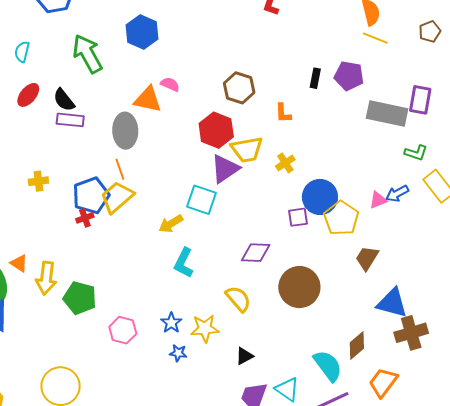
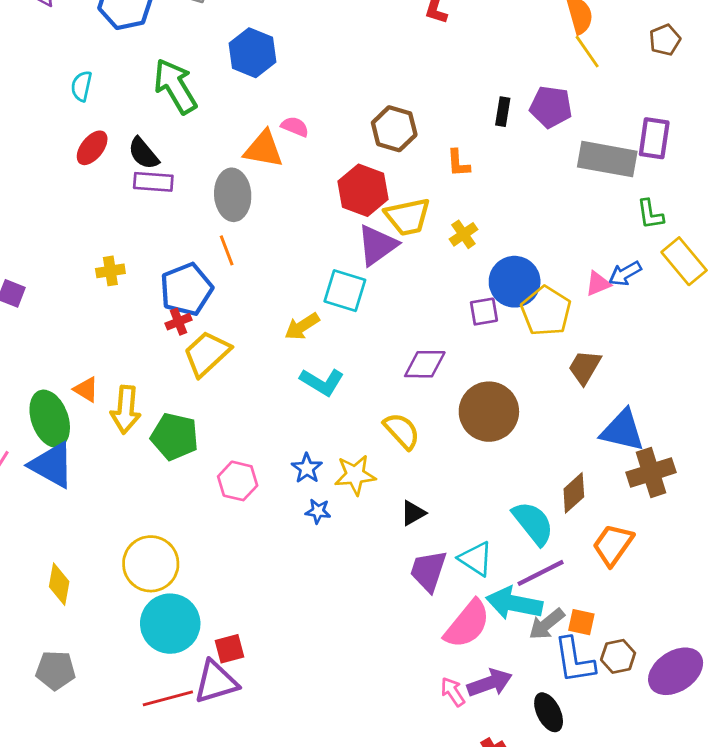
yellow line: (375, 38) -> (587, 52), turned 35
green L-shape: (416, 153) -> (650, 214), turned 65
yellow trapezoid: (117, 197) -> (207, 354), moved
cyan L-shape: (184, 263) -> (322, 382), turned -84

